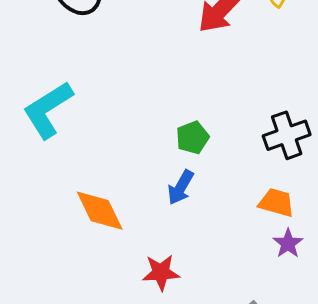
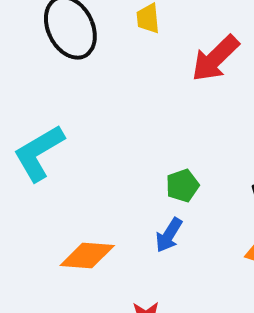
orange diamond: (100, 211) -> (87, 256), turned -62

